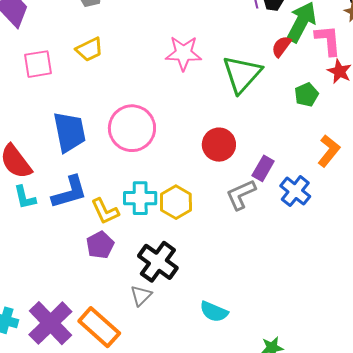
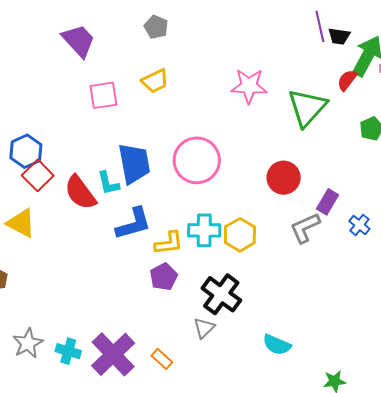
blue cross: (295, 191) -> (359, 225), size x0.7
cyan L-shape: (25, 197) -> (108, 183), moved
yellow L-shape: (105, 211) -> (169, 243), turned -72
orange rectangle: (99, 327) -> (162, 359), size x0.5

